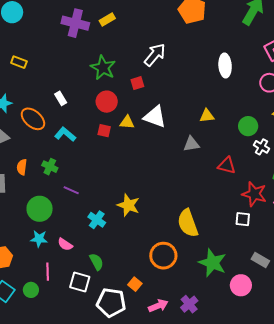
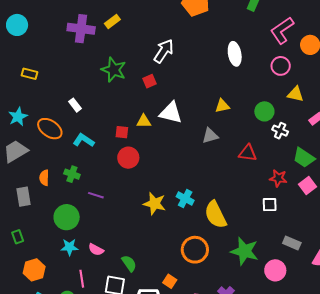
red circle: (107, 102) -> (128, 158), moved
red star: (254, 194) -> (278, 178), size x0.7
cyan cross: (97, 220) -> (185, 199), moved

